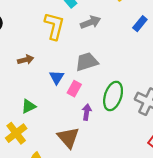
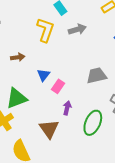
gray trapezoid: (87, 62) -> (97, 76), moved
green ellipse: (113, 96) -> (93, 123), moved
green triangle: (29, 106) -> (17, 98), size x1.6

